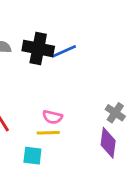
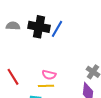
blue line: (64, 51) -> (57, 29), turned -36

